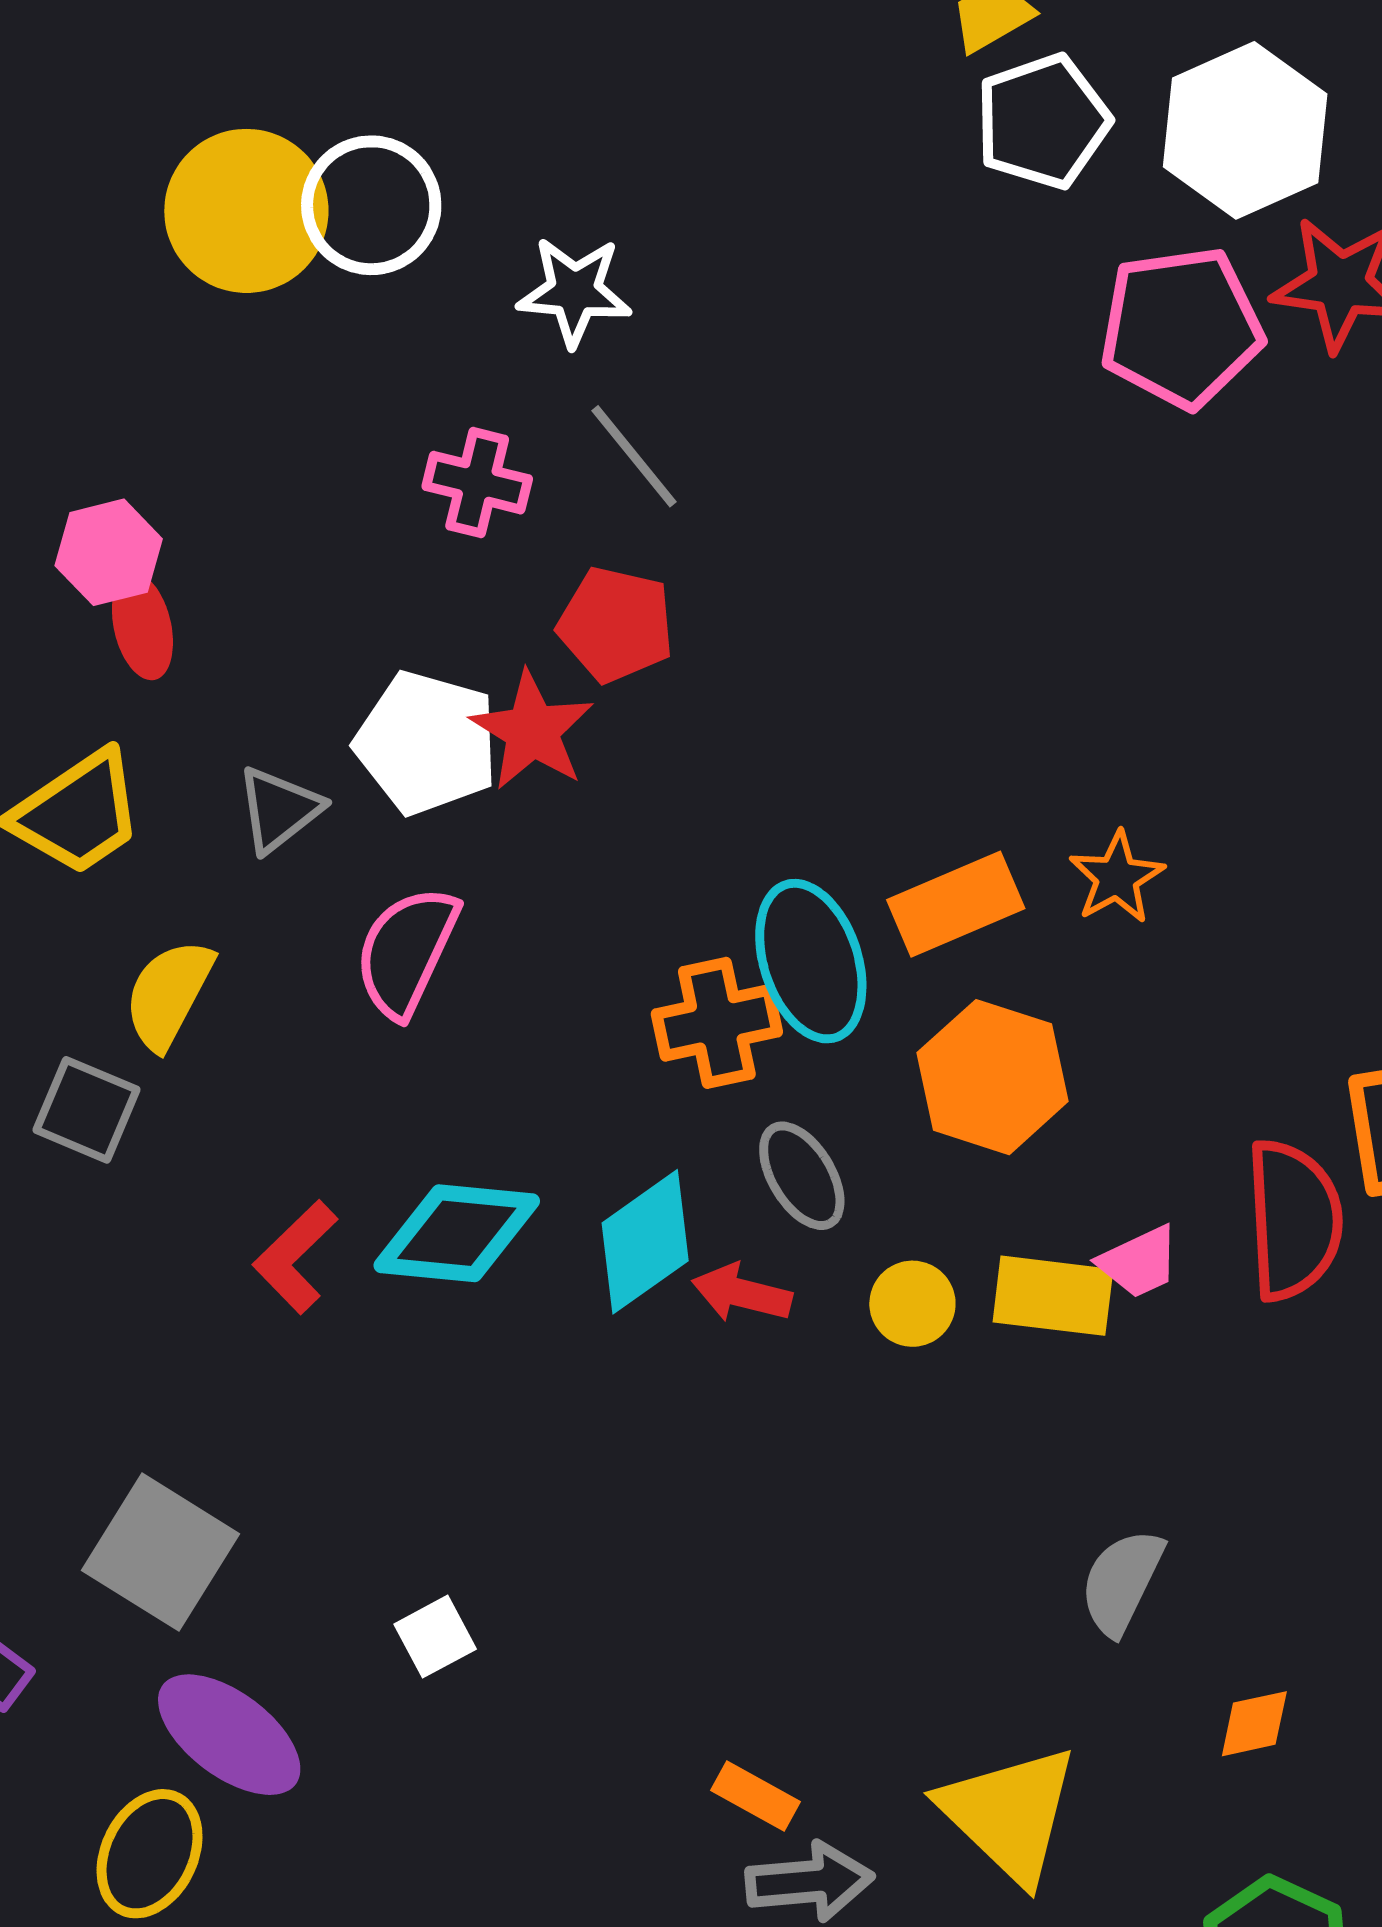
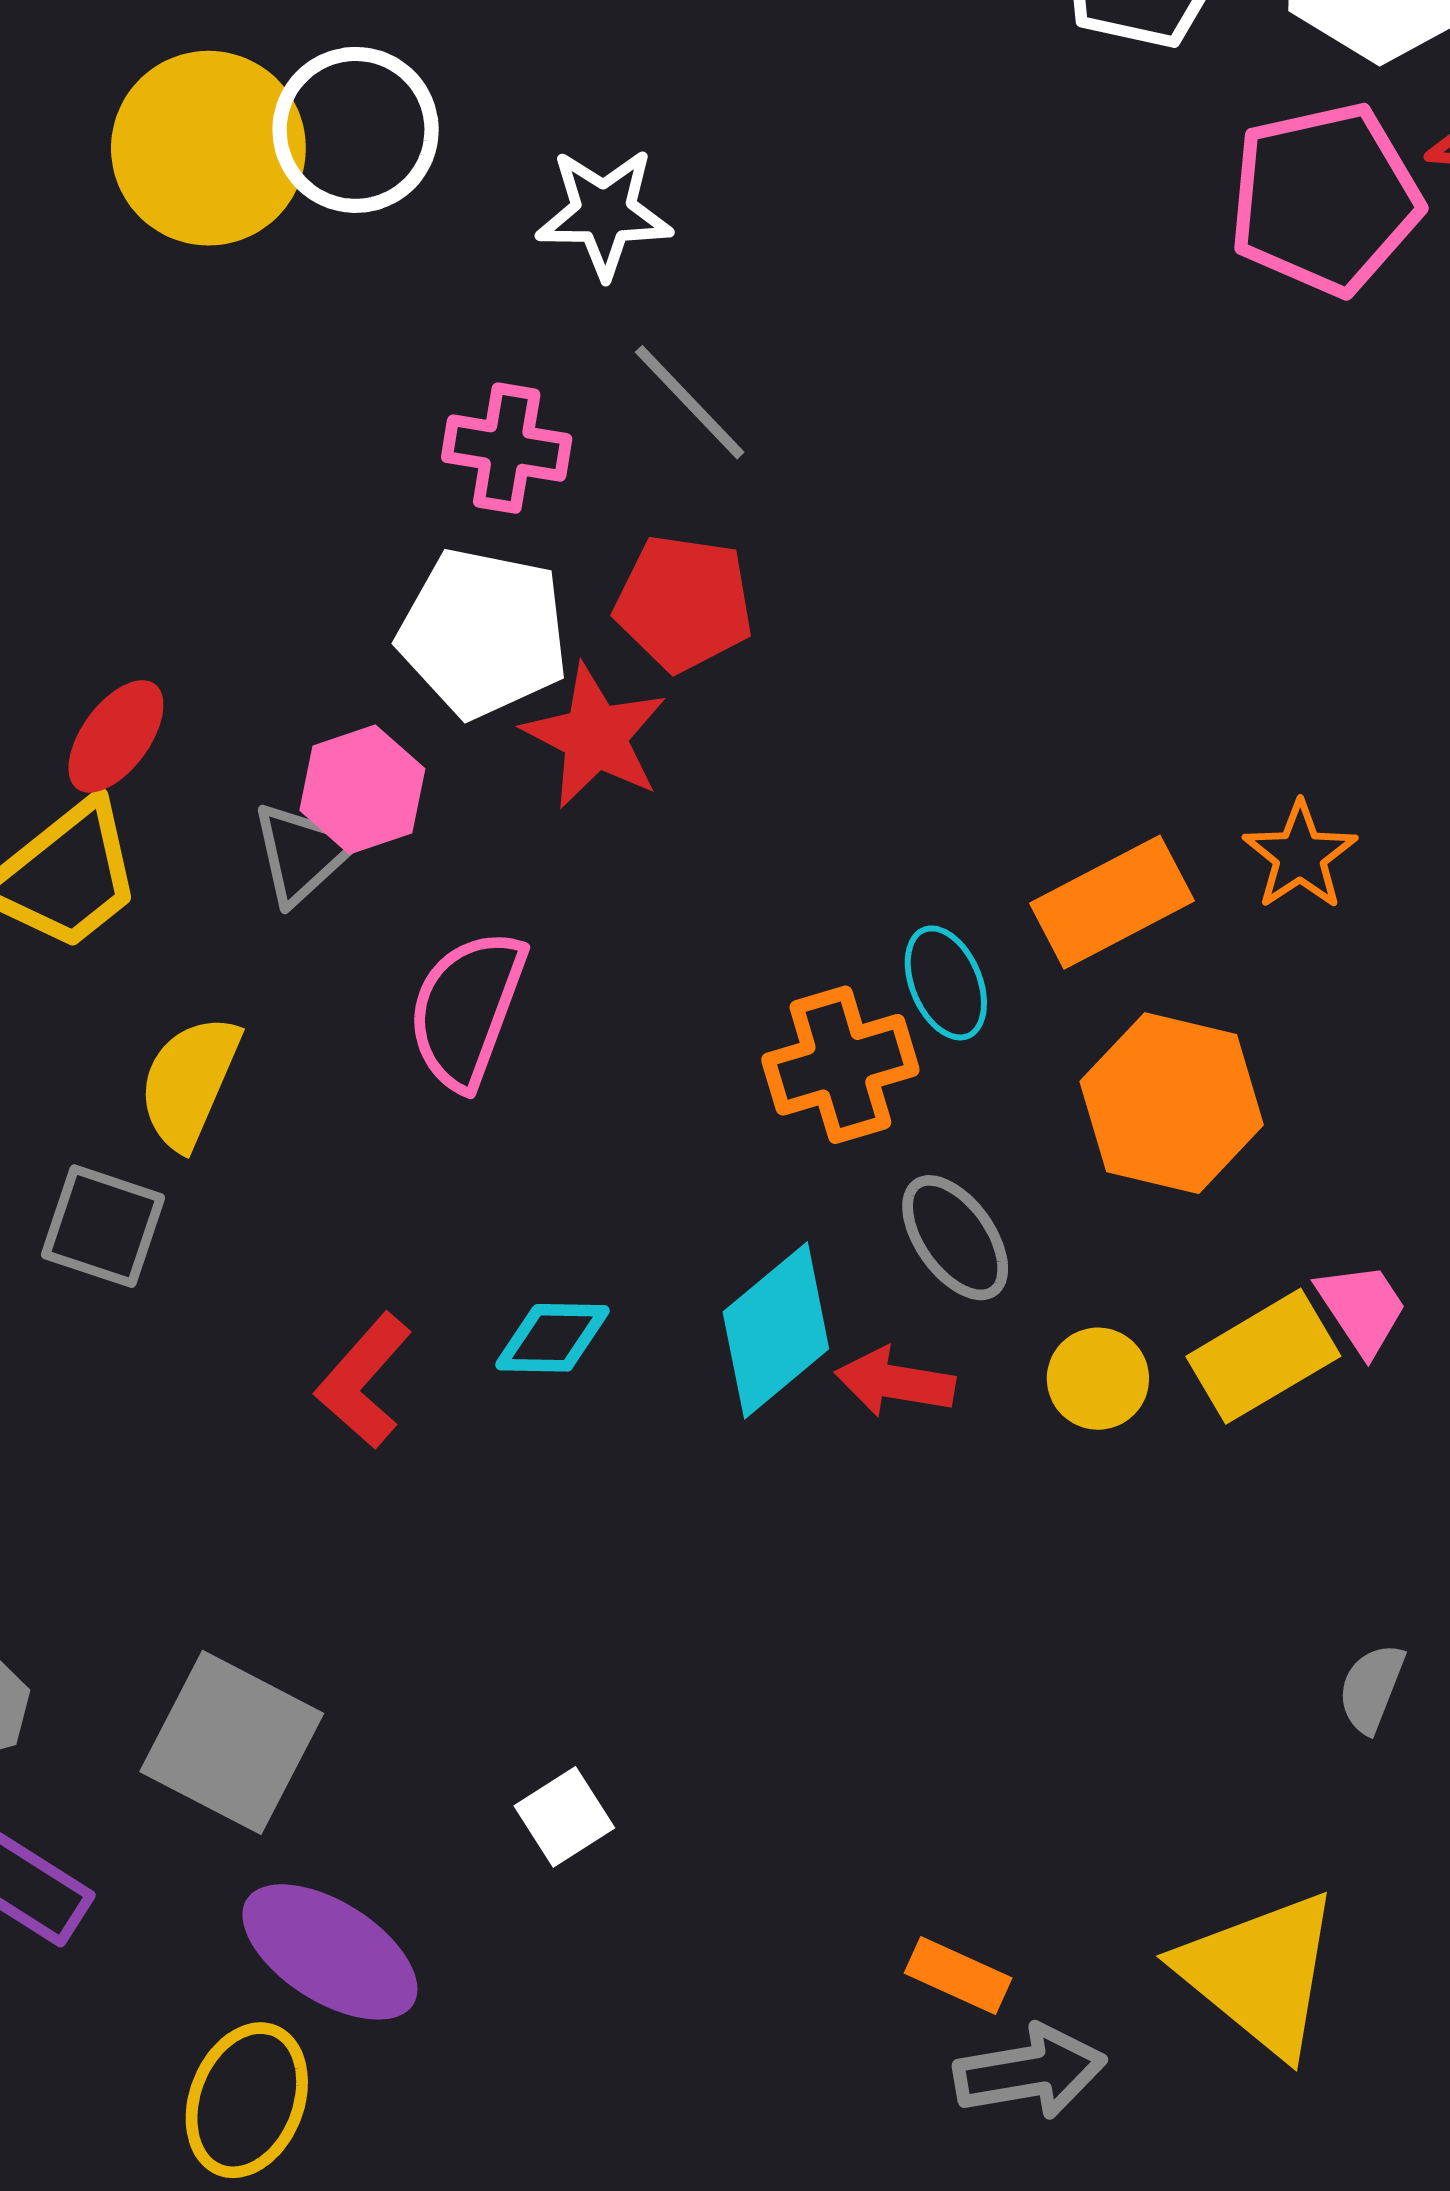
pink hexagon: (109, 552) -> (362, 790), moved
red ellipse: (142, 626) -> (116, 736), moved, turned 54
white pentagon: (427, 743) -> (483, 633), moved
cyan ellipse: (811, 961) -> (946, 983), size x0.6
cyan diamond: (457, 1233) -> (552, 1338), size x0.6
pink trapezoid: (1139, 1262) -> (1362, 1308), turned -94
yellow rectangle: (1053, 1296) -> (1263, 1356), turned -33
gray semicircle: (1122, 1582) -> (1371, 1688), size x0.7

